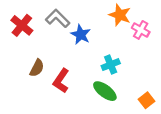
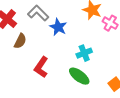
brown semicircle: (37, 68) -> (20, 41), moved

